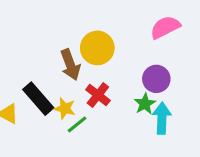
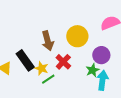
yellow circle: (97, 48) -> (77, 36), moved

